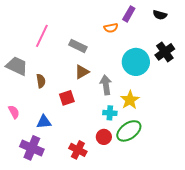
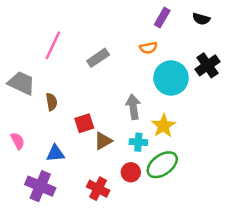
orange semicircle: (111, 28) -> (148, 48), moved
gray rectangle: (78, 46) -> (98, 58), turned -60
brown triangle: (82, 72) -> (103, 141), moved

